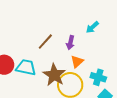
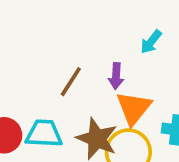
orange triangle: (77, 62) -> (134, 108), size x1.5

